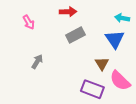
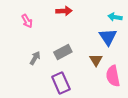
gray rectangle: (75, 35) -> (63, 52), moved
pink semicircle: (120, 81) -> (113, 76), turned 35
purple rectangle: (92, 89) -> (61, 83), moved, turned 45

